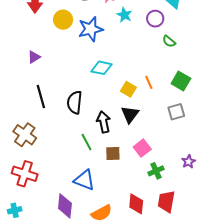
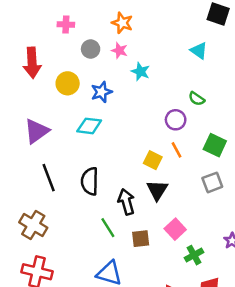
purple circle: (155, 19) -> (176, 120), moved
blue star: (91, 29) -> (101, 92), size x0.7
purple triangle: (34, 57) -> (37, 131), size x1.6
cyan diamond: (101, 68) -> (89, 126), moved

